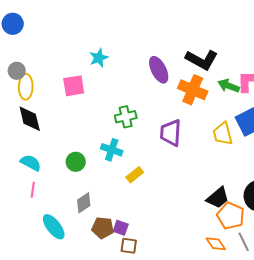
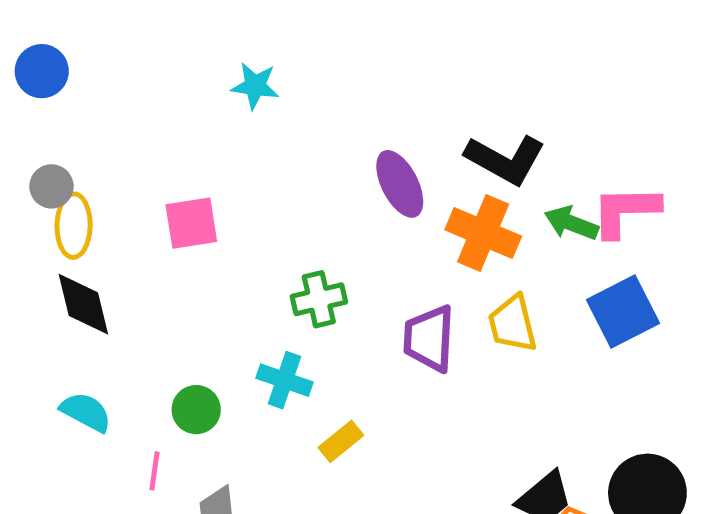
cyan star: (99, 58) -> (255, 86), moved, turned 30
yellow trapezoid: (223, 134) -> (513, 324), moved
pink line: (33, 190) -> (155, 471), moved

